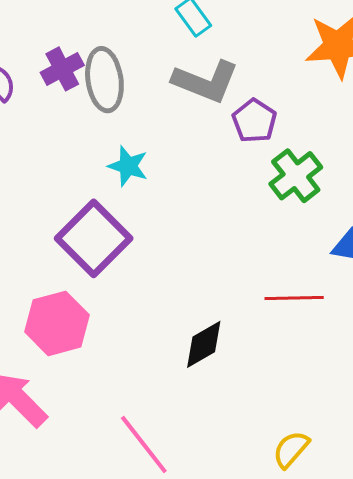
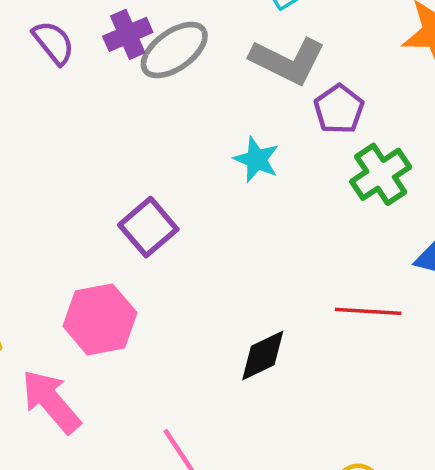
gray ellipse: (104, 80) -> (174, 50), turned 58
cyan star: (128, 166) -> (256, 159), moved
purple square: (94, 238) -> (148, 227), size x0.7

